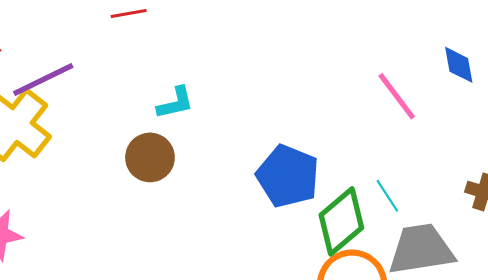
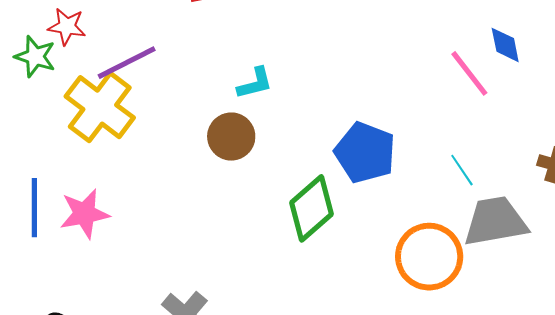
blue diamond: (459, 65) -> (505, 45), moved
green diamond: (341, 221) -> (311, 208), moved

